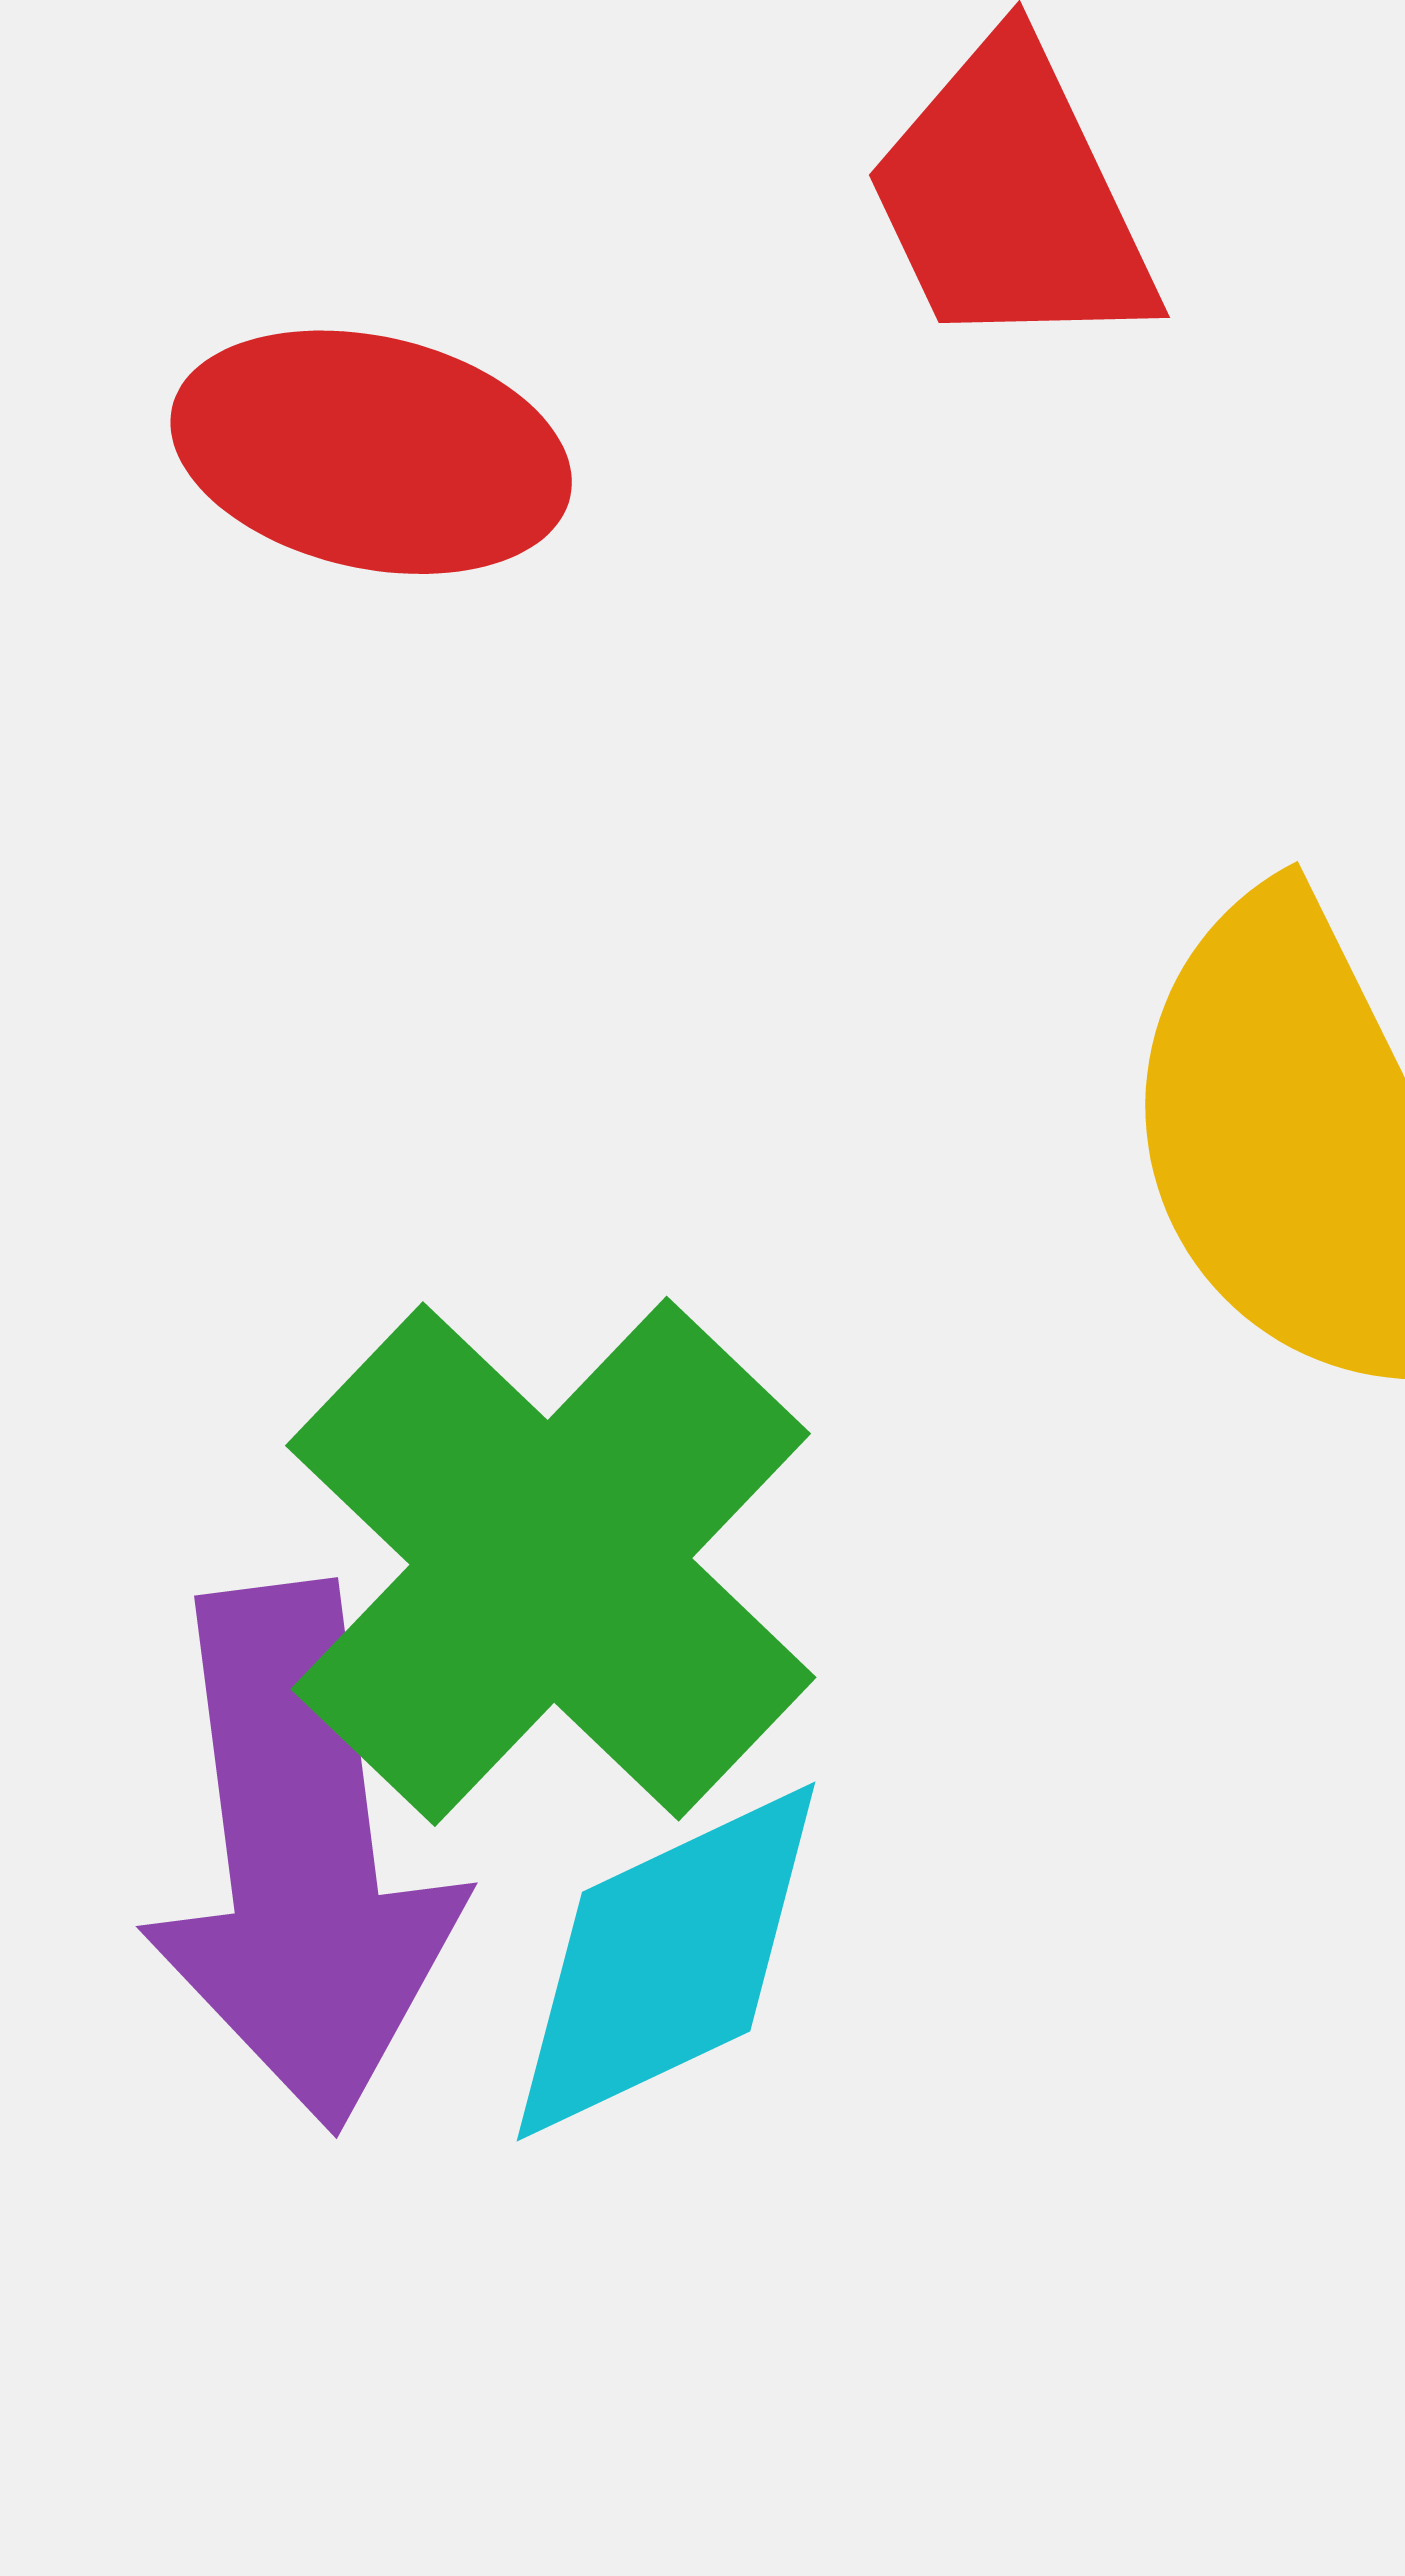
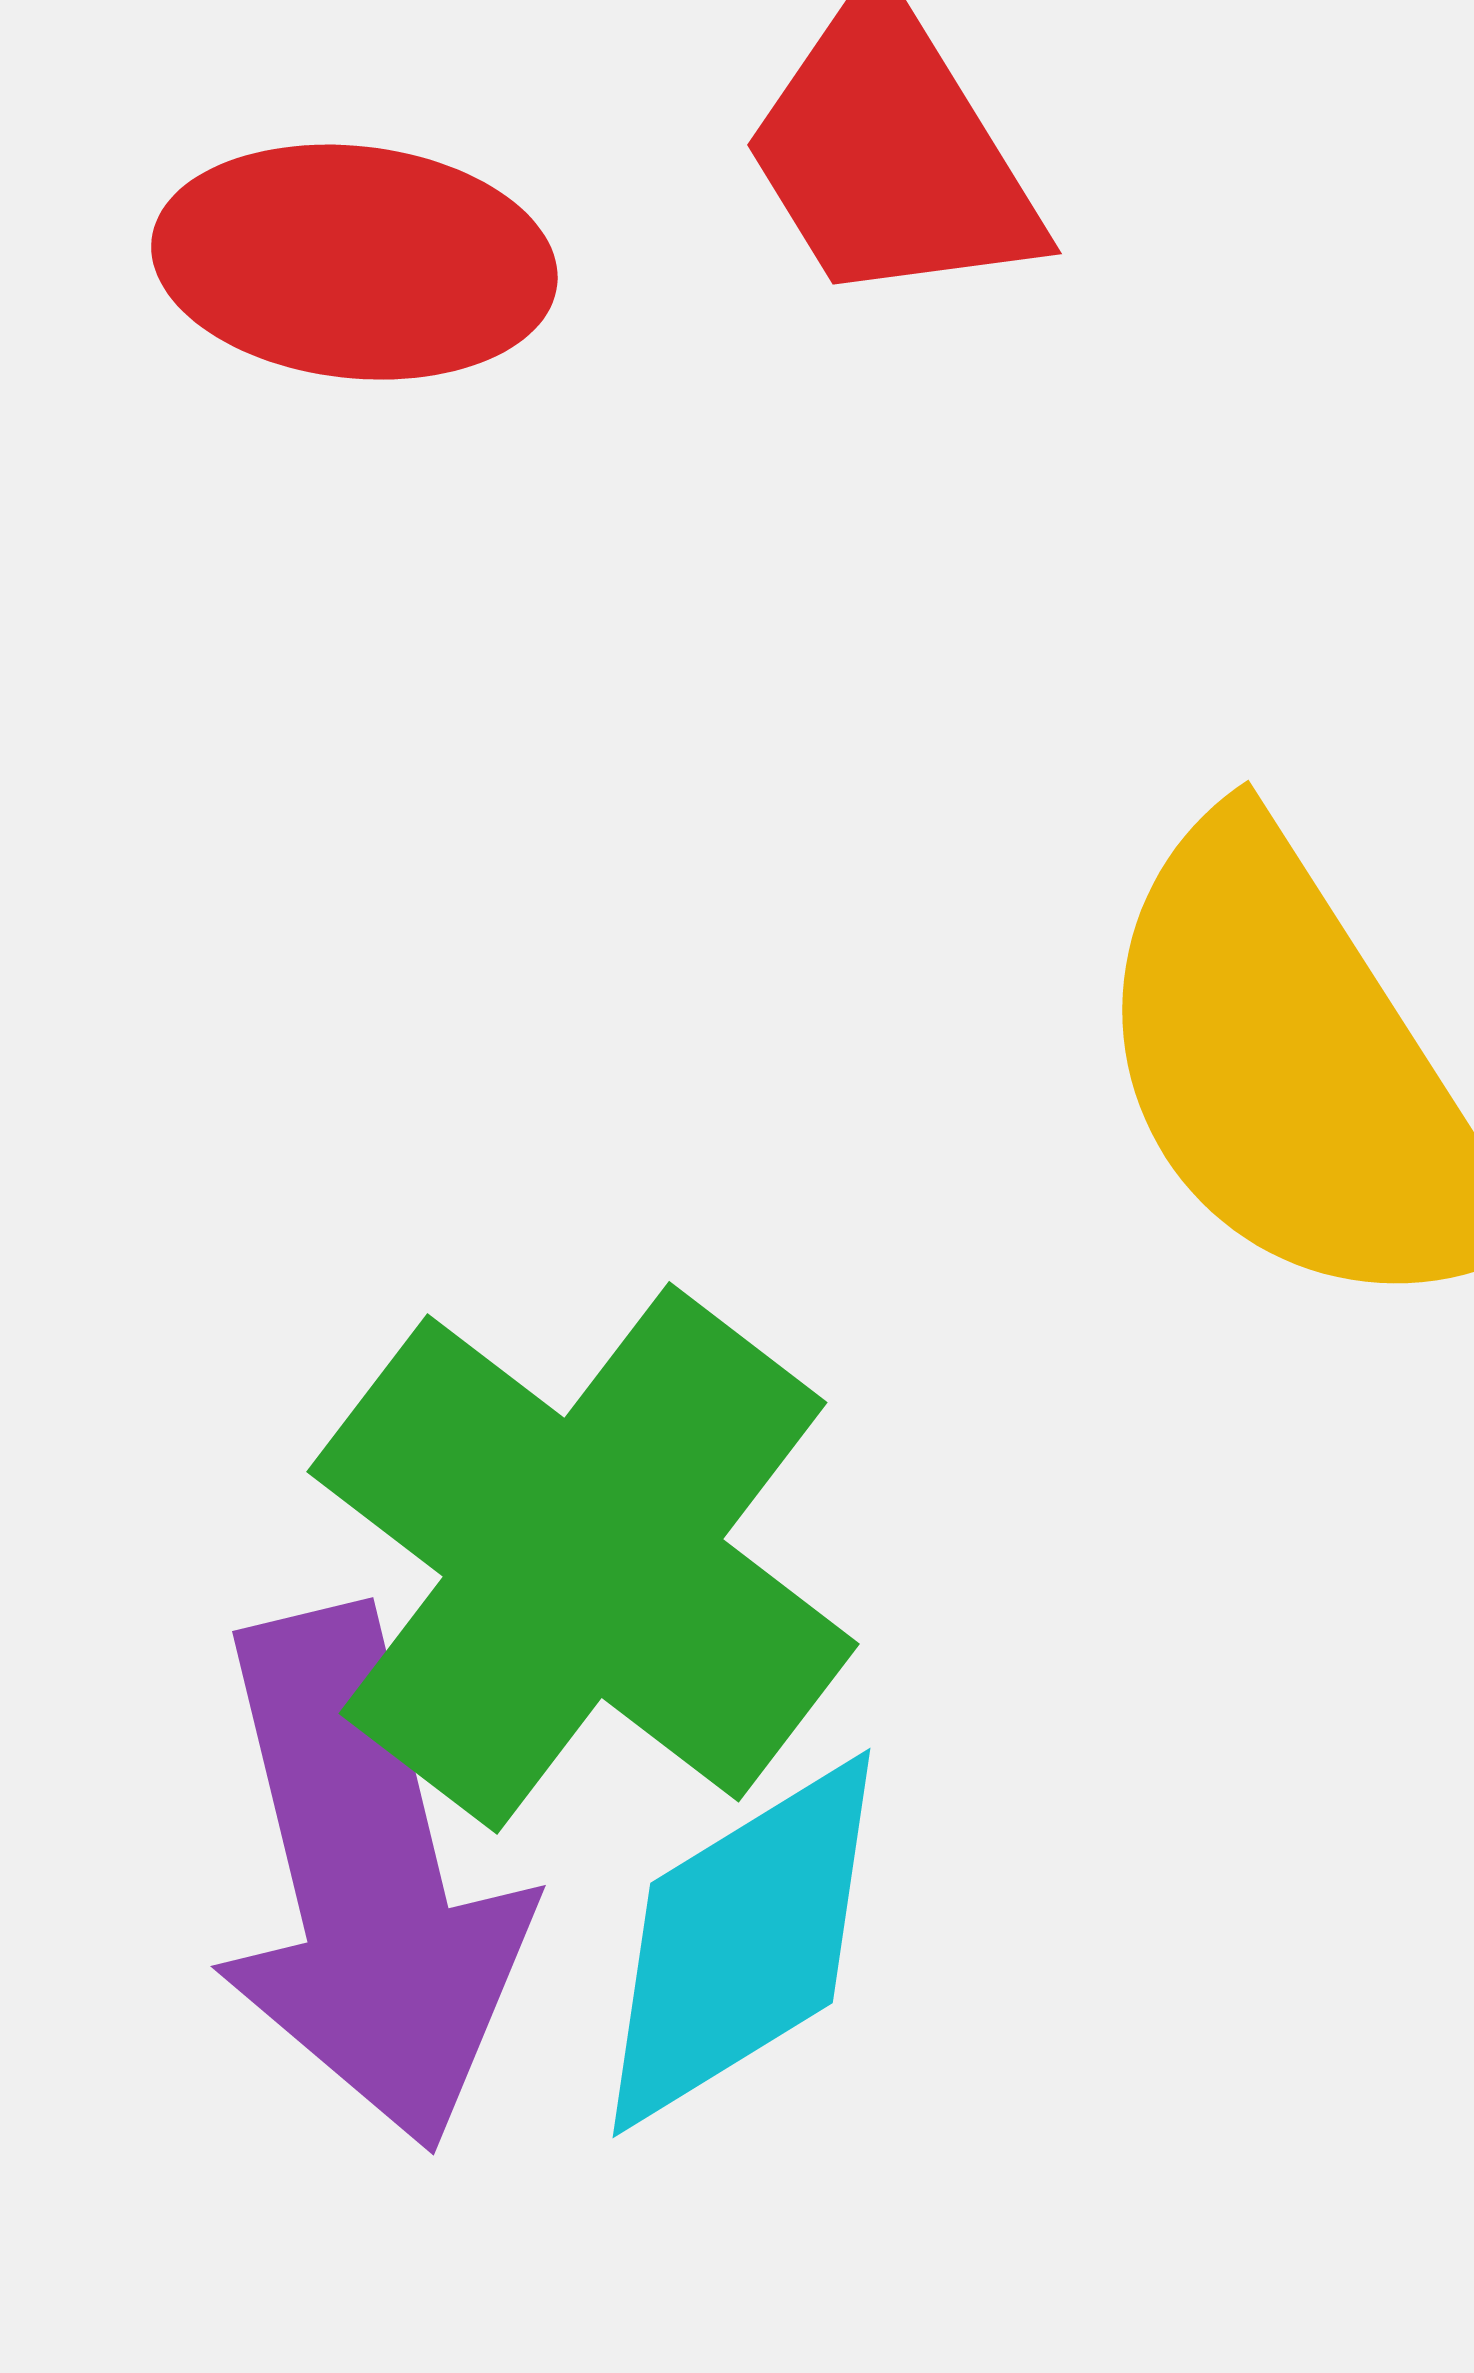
red ellipse: (371, 452) -> (354, 262), moved

